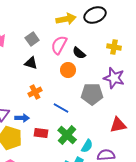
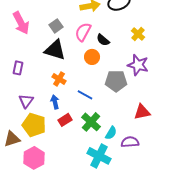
yellow cross: (114, 47) -> (138, 34), turned 32
black triangle: (31, 63) -> (55, 50), size x1.6
orange cross: (35, 92) -> (59, 79), turned -32
blue arrow: (22, 118) -> (55, 102), moved, turned -104
red rectangle: (41, 133) -> (65, 120), turned -40

